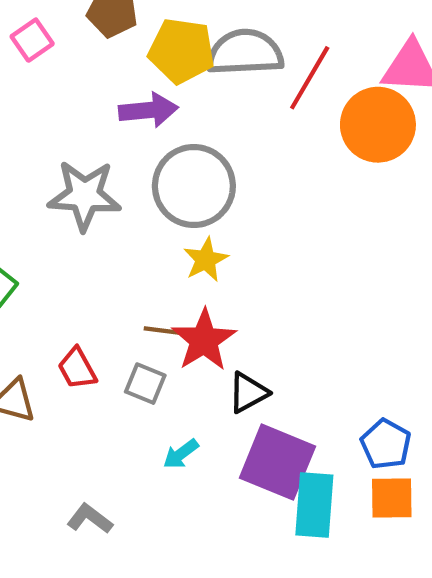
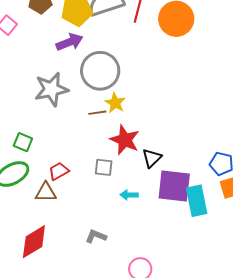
brown line: (163, 331) -> (97, 113), moved
red trapezoid: (77, 368) -> (59, 171), moved, turned 105
cyan arrow: (181, 454) -> (129, 195), turned 54

